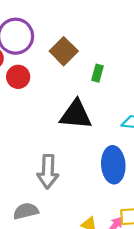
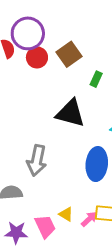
red circle: (18, 77) -> (37, 57), moved

